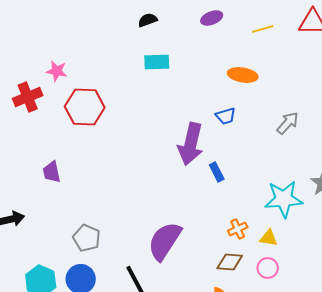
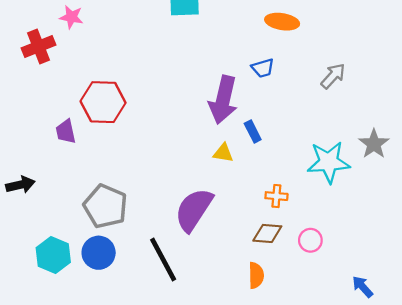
red hexagon: (85, 107) -> (103, 102), moved
orange cross: (238, 229) -> (276, 196), turned 30
gray pentagon: (87, 238) -> (105, 206), size x1.4
yellow triangle: (269, 238) -> (223, 153), moved

